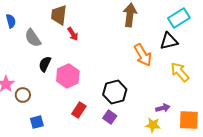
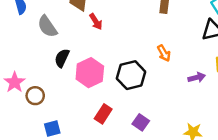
orange arrow: (143, 55) -> (164, 53), moved, size x0.6
black hexagon: (115, 92) -> (131, 75), moved
purple arrow: (163, 108) -> (197, 77), moved

